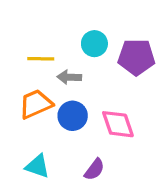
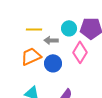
cyan circle: (94, 44) -> (69, 28), moved
pink diamond: (118, 124) -> (80, 52), moved, turned 50

